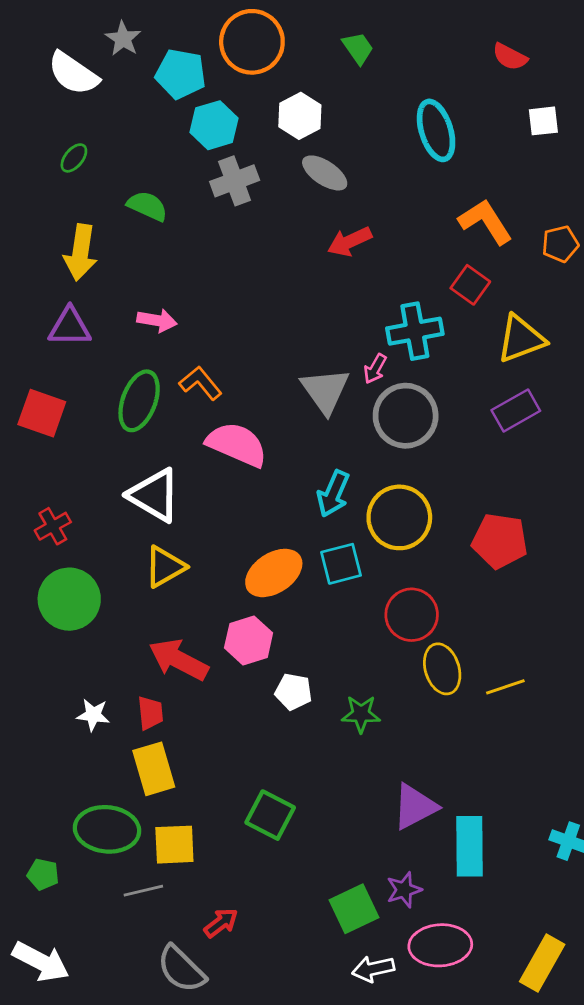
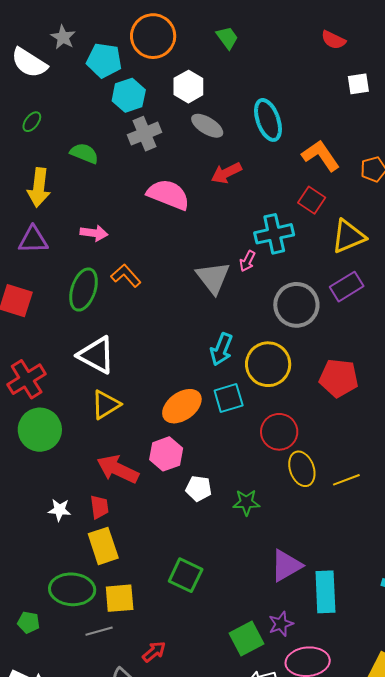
cyan ellipse: (436, 130) -> (268, 120), moved
gray circle: (406, 416) -> (296, 305), moved
pink semicircle: (237, 444) -> (168, 195), moved
red cross: (53, 526) -> (27, 379), size x1.5

